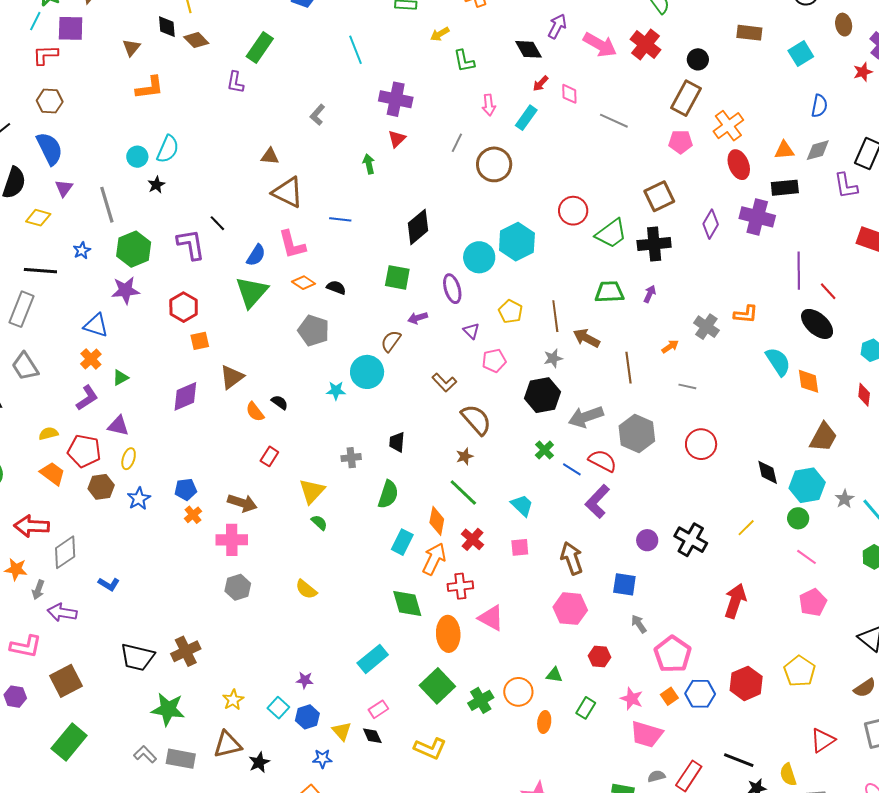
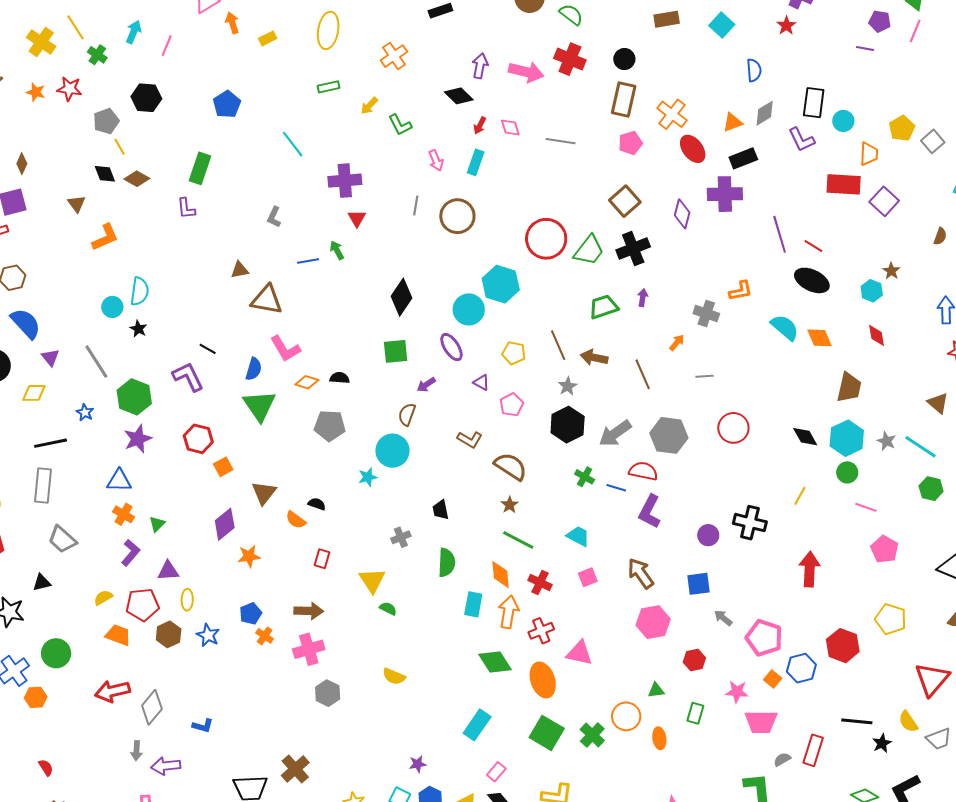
red circle: (573, 211) -> (546, 239), size x1.4
blue line: (340, 219) -> (308, 261), moved
orange star: (16, 569) -> (249, 556), moved
red triangle: (823, 740) -> (932, 679), size x1.4

